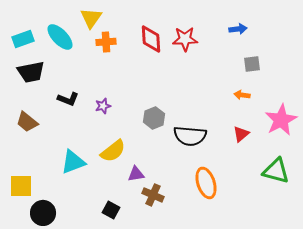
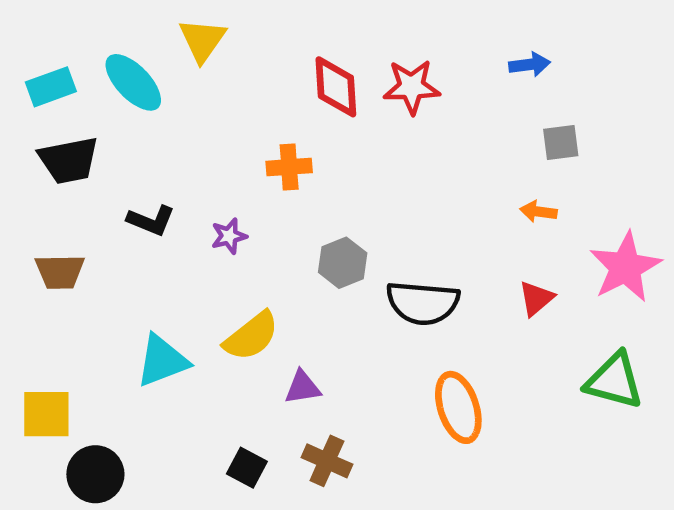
orange cross: (106, 42) -> (289, 167), moved
brown trapezoid: (27, 122) -> (60, 272), turned -40
brown cross: (153, 195) -> (327, 461), moved

